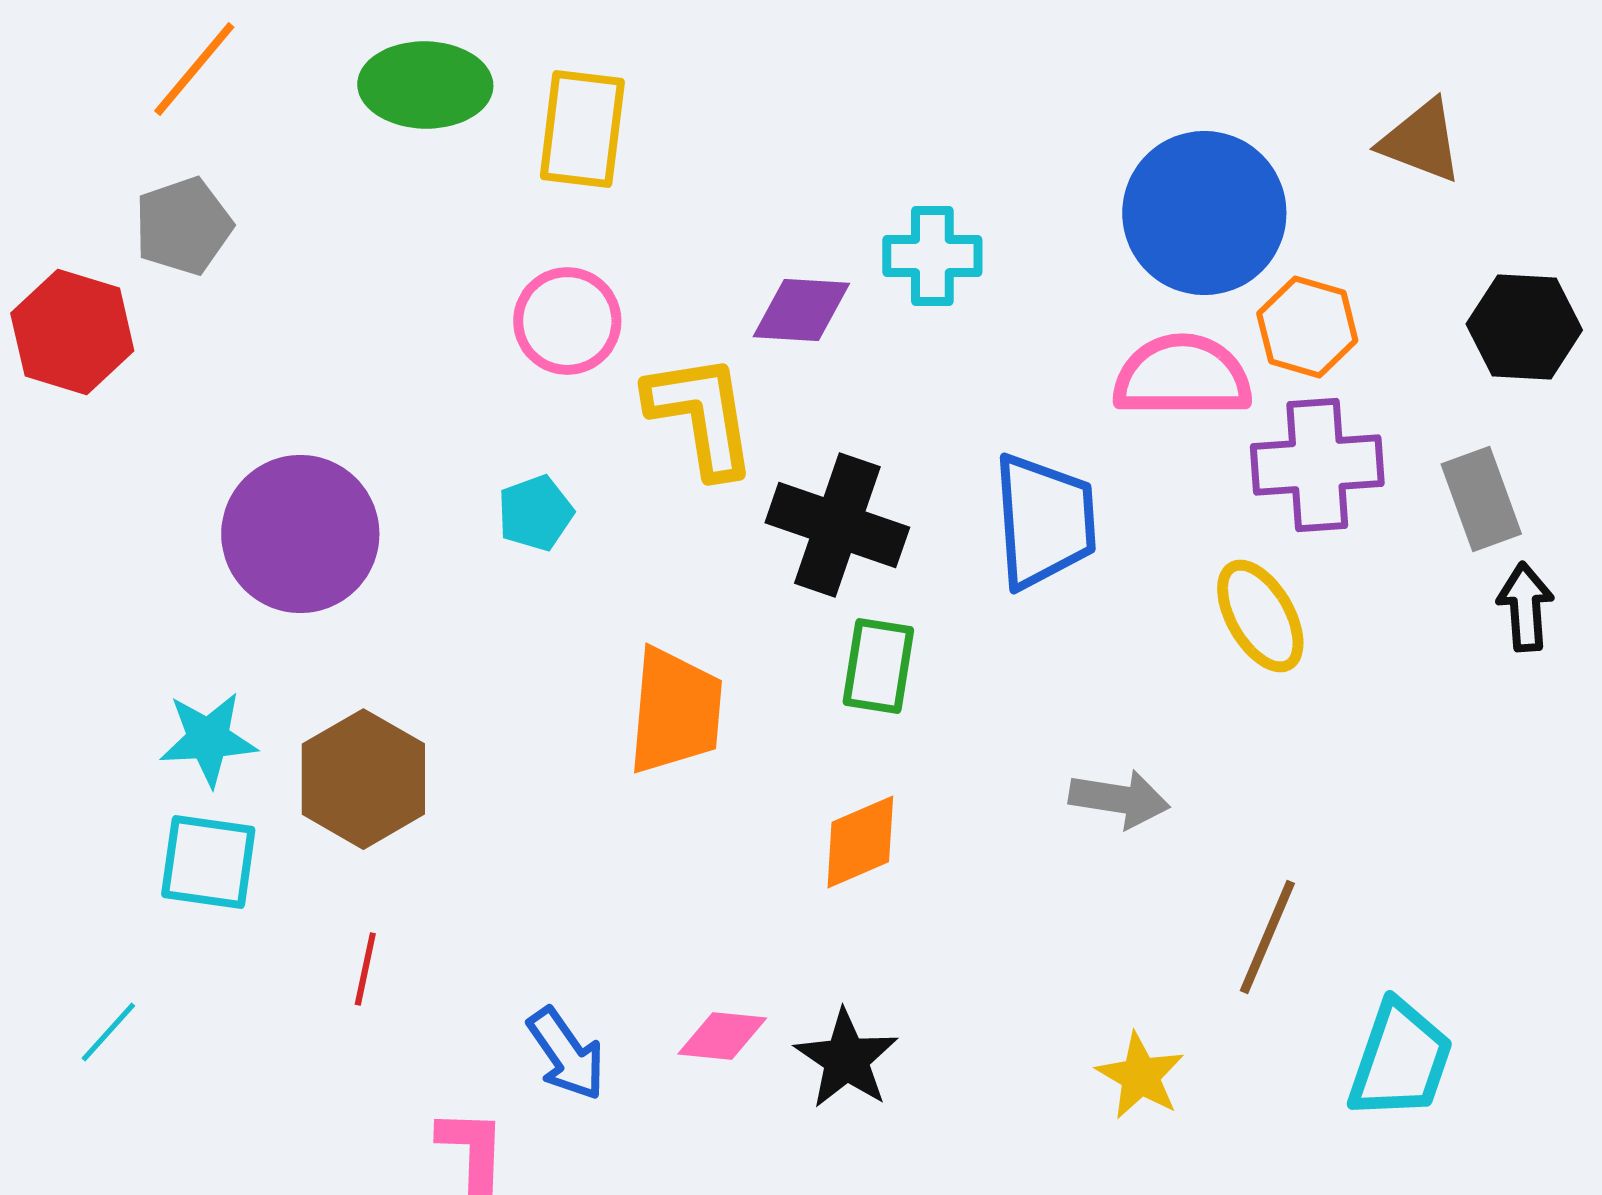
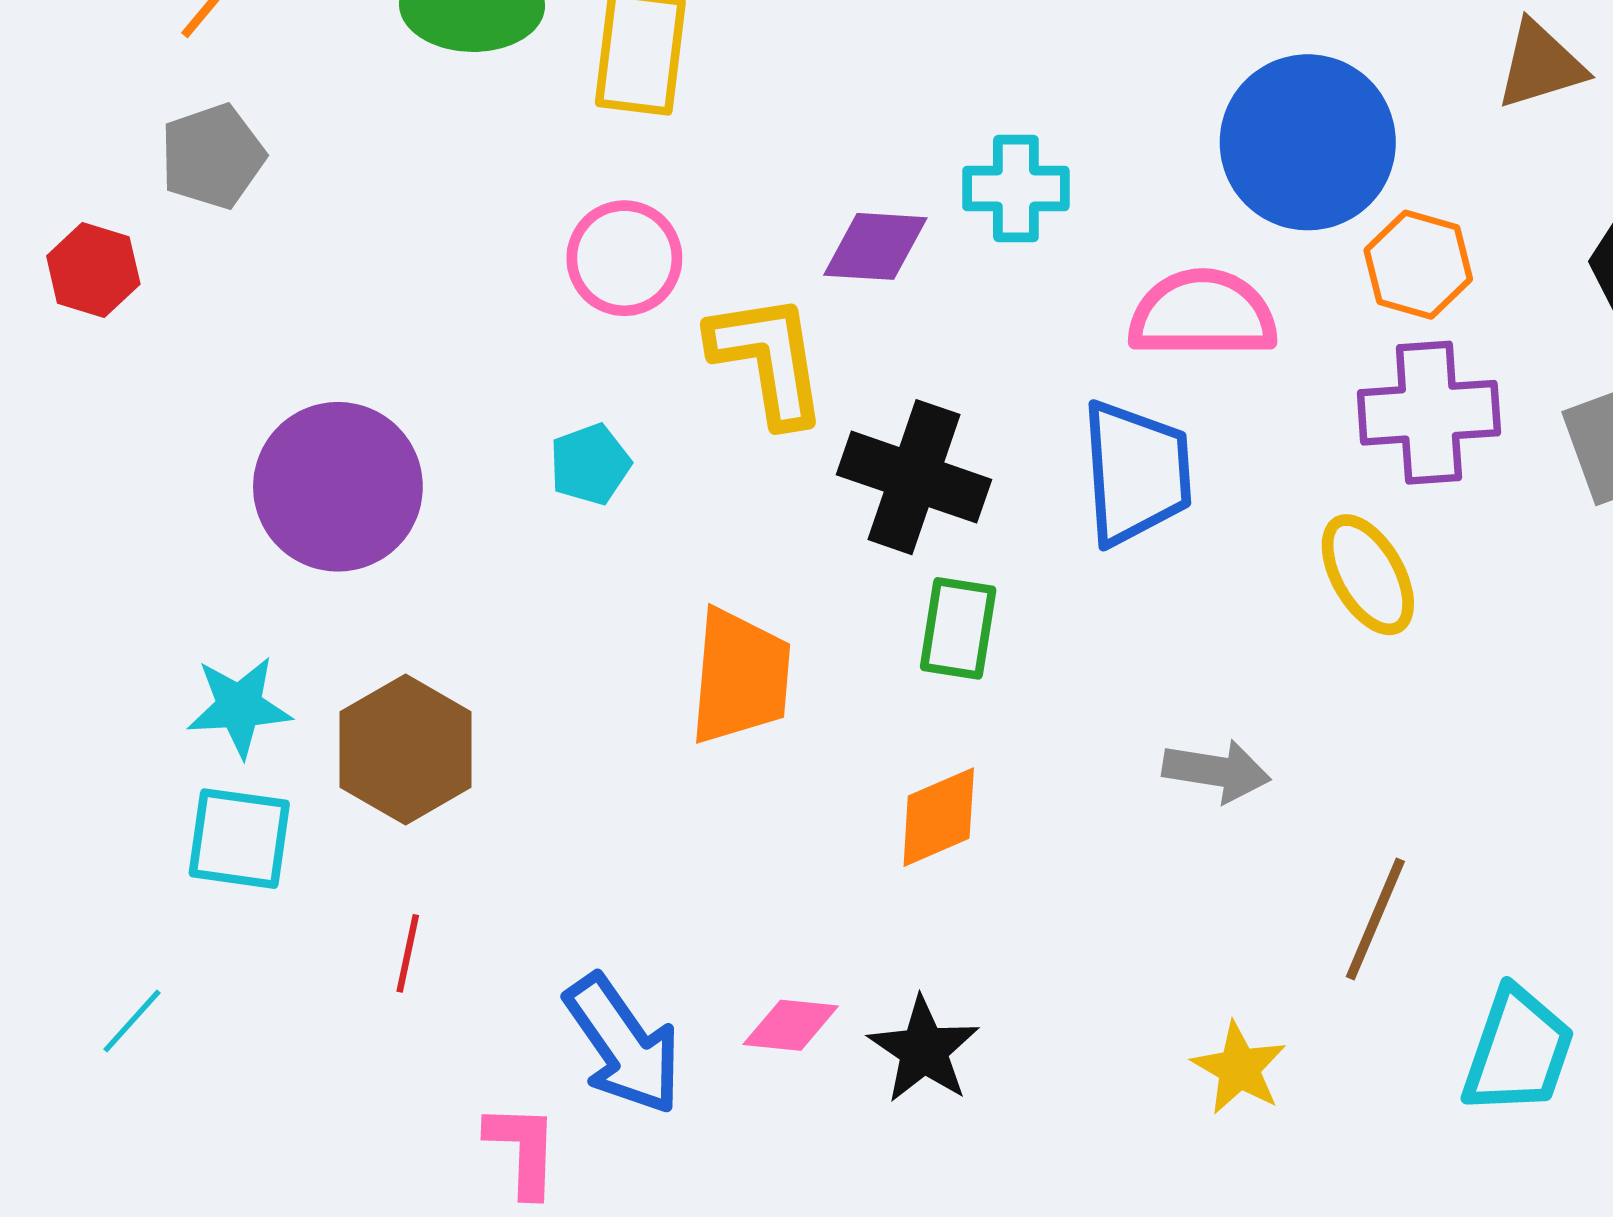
brown triangle: (1421, 141) -> (1541, 65), turned -38
red hexagon: (72, 332) -> (93, 270), size x0.7
pink semicircle: (1182, 376) -> (1203, 314), moved
blue arrow: (566, 1054) -> (623, 1045), size x1.4

